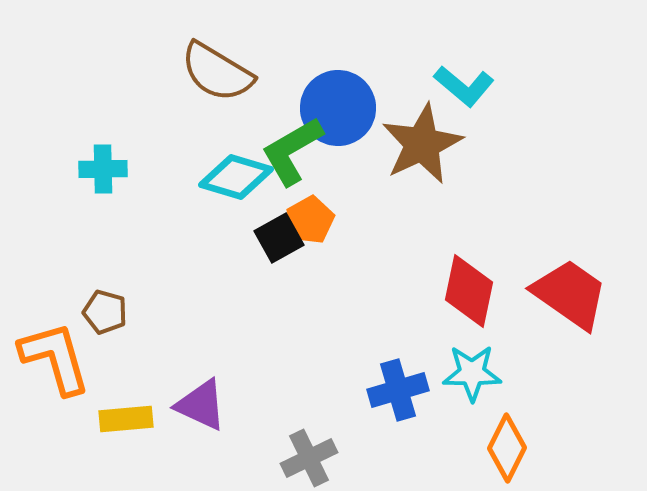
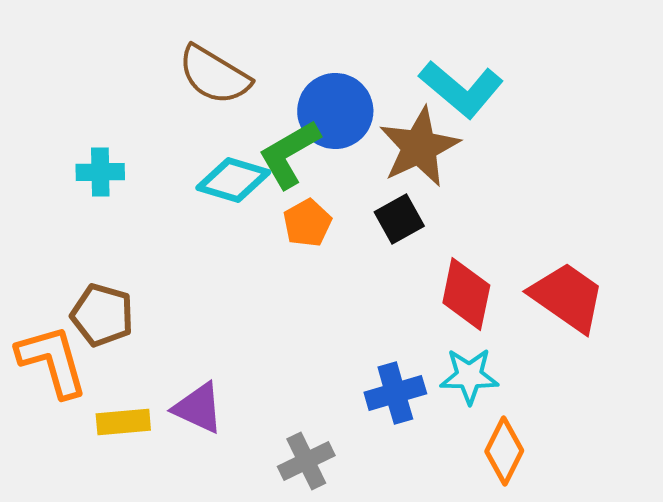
cyan L-shape: (464, 86) -> (461, 89), size x1.4
black square: (279, 238) -> (399, 219), moved
brown pentagon: (105, 312) -> (102, 315), size x1.4

